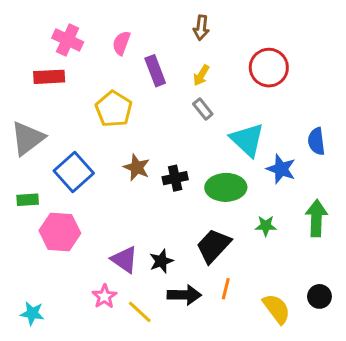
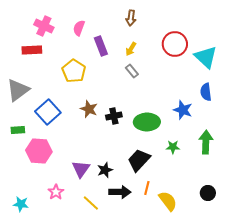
cyan triangle: (247, 140) -> (206, 57), moved
purple triangle: (124, 260) -> (81, 169), turned 30
pink star: (104, 296) -> (56, 192), moved
yellow semicircle: (276, 309) -> (168, 201), moved

